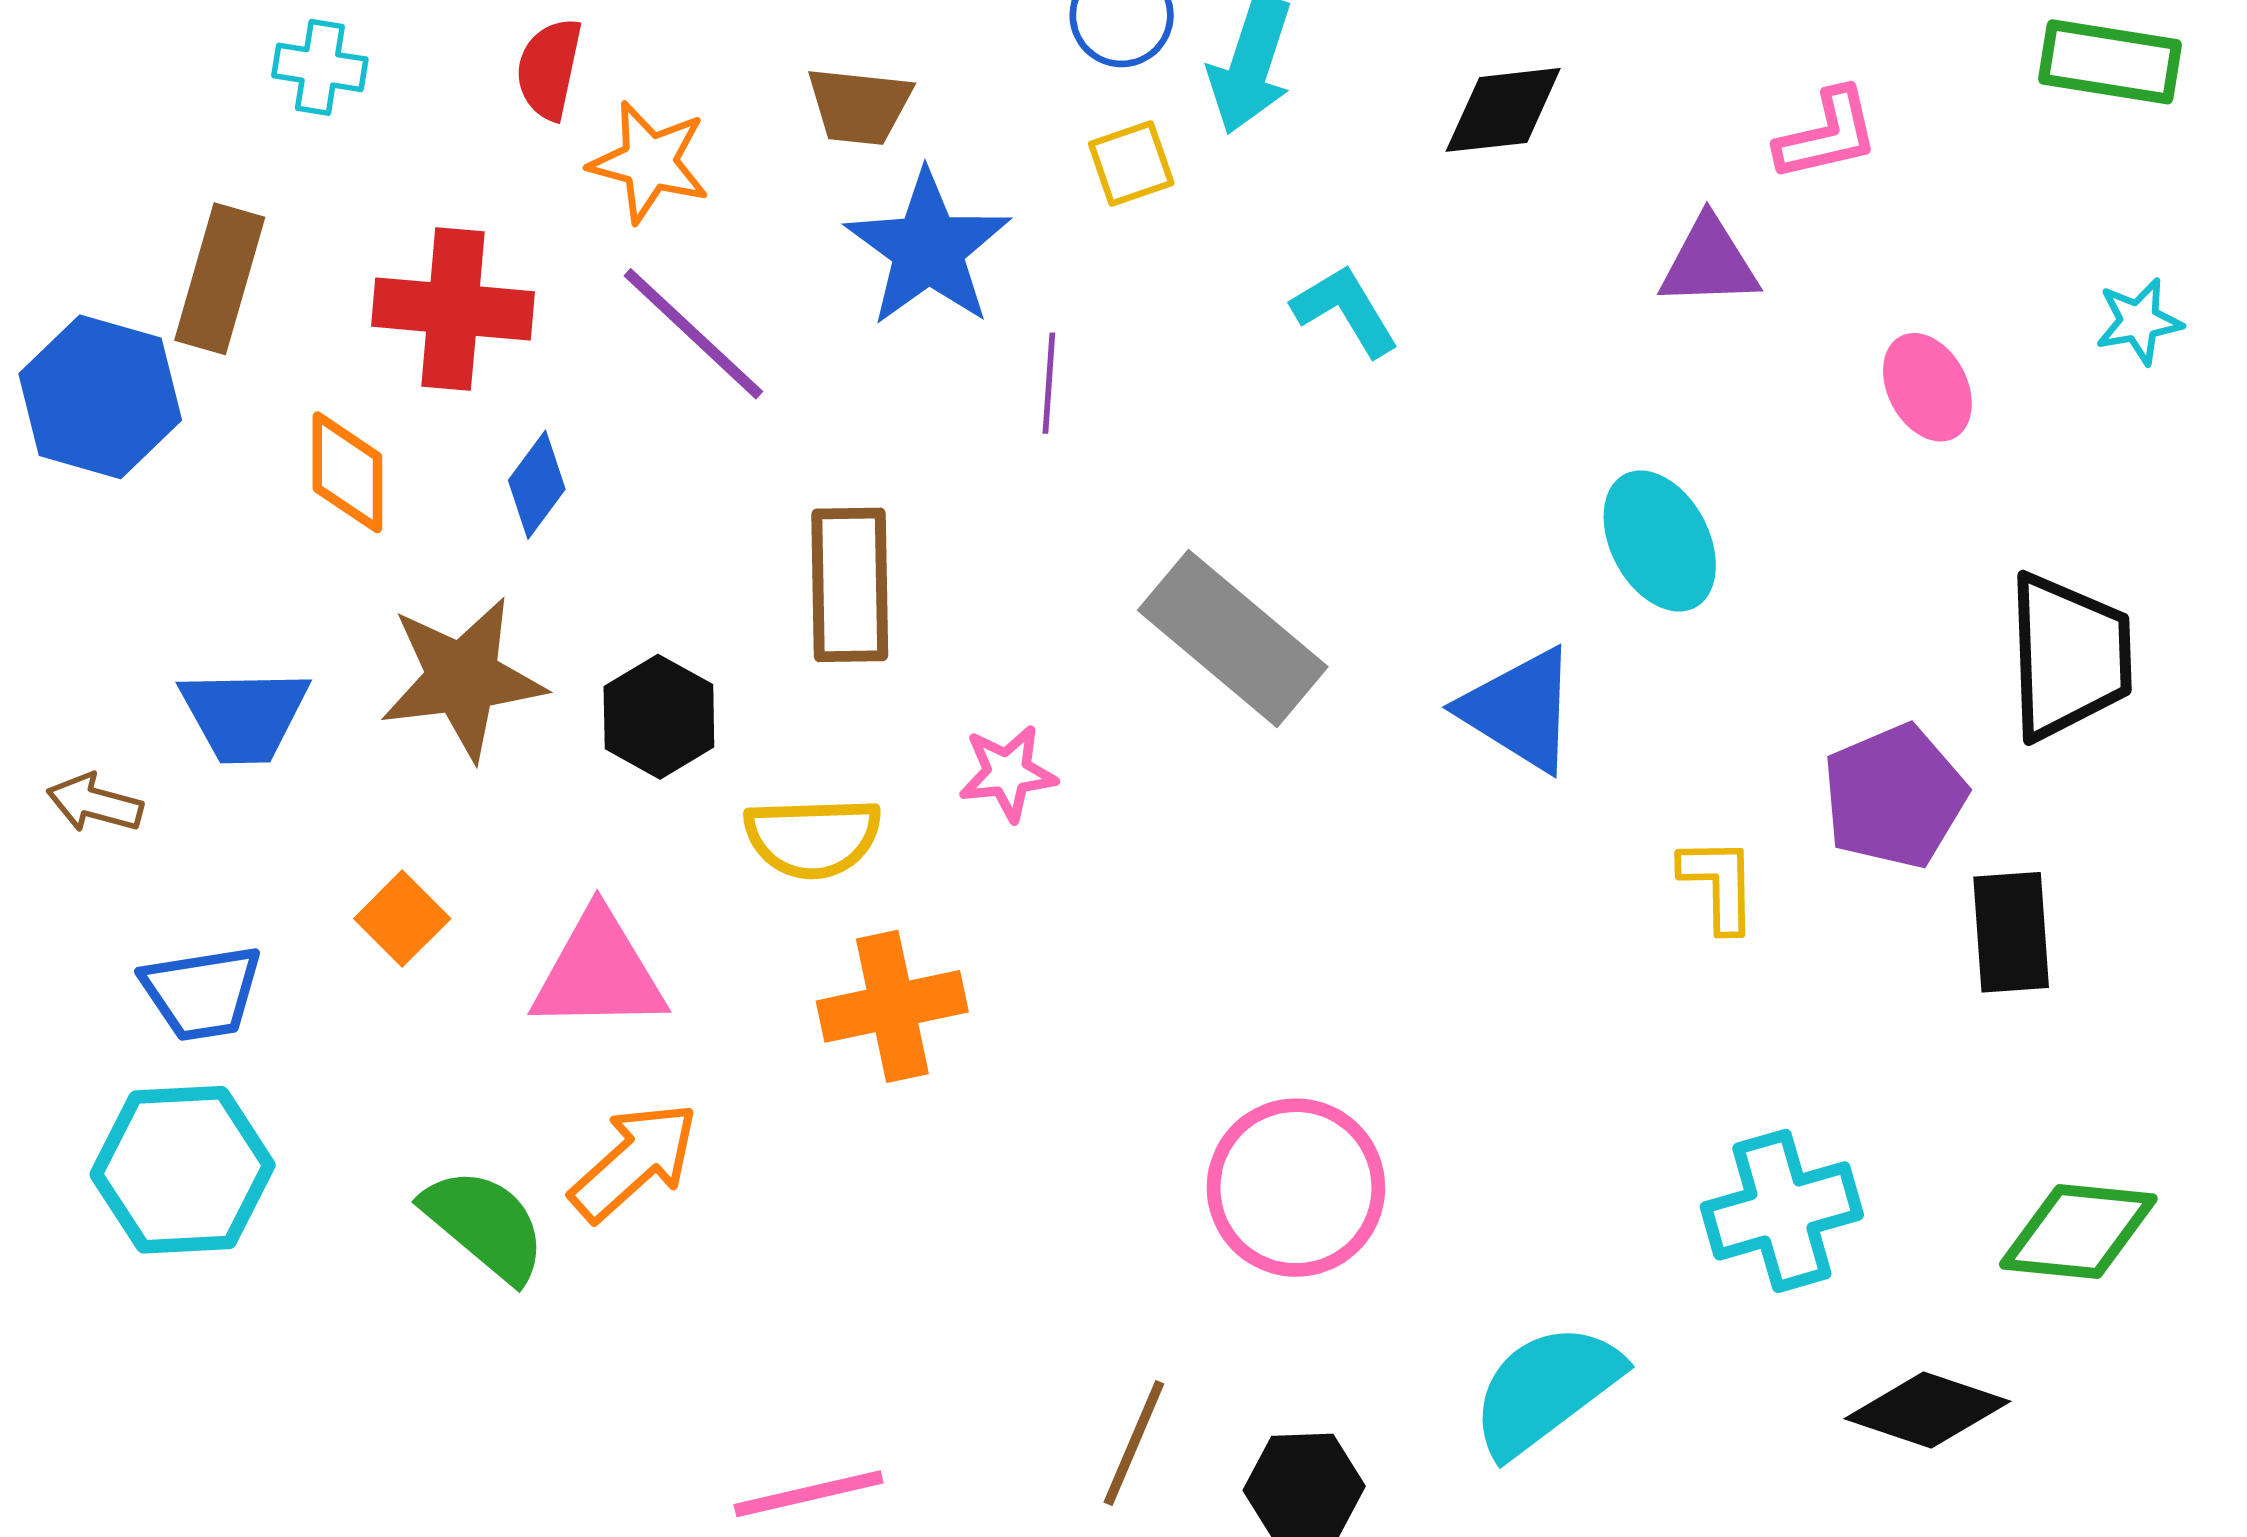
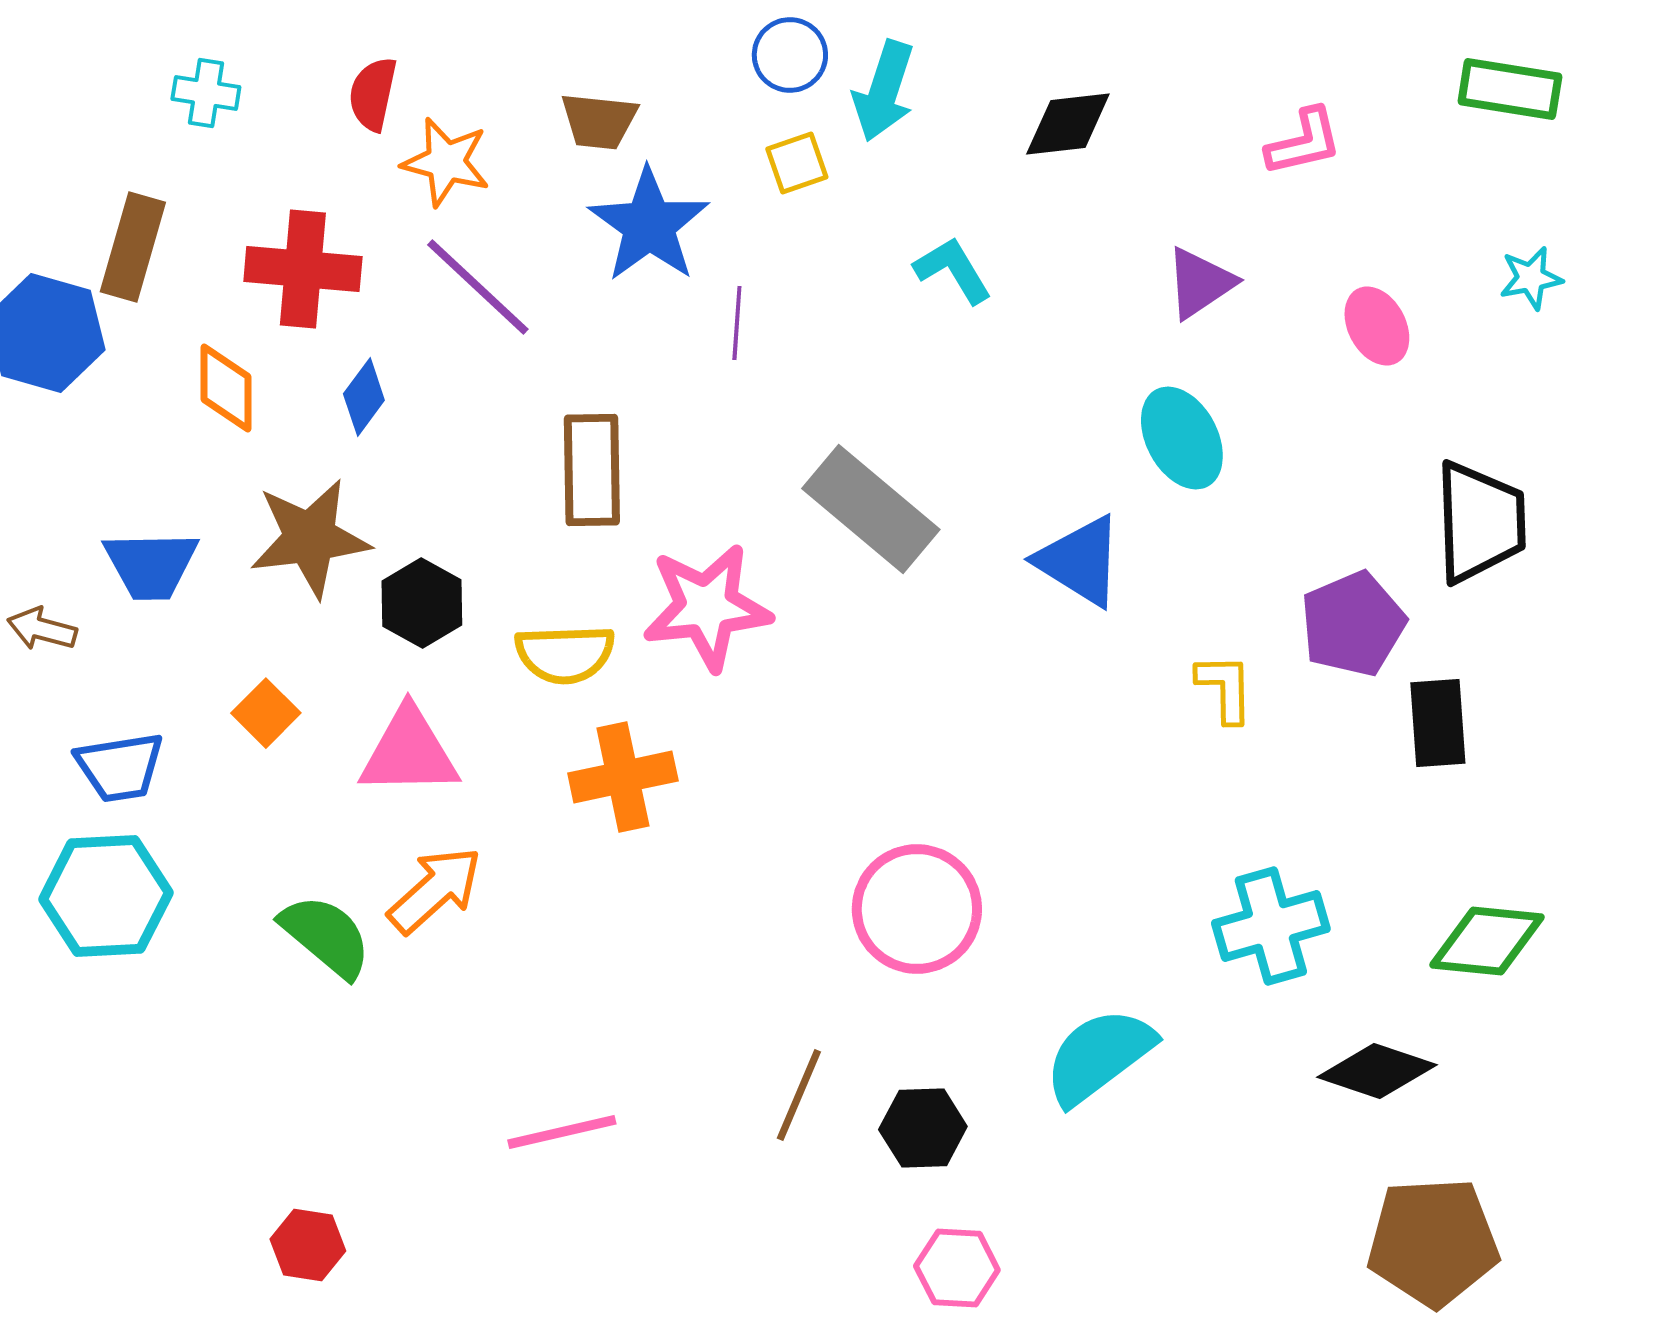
purple triangle: (1709, 262) -> (1200, 283), moved, turned -32
black hexagon: (659, 717) -> (422, 603), moved
pink star: (1008, 773) -> (707, 607), size x1.8

